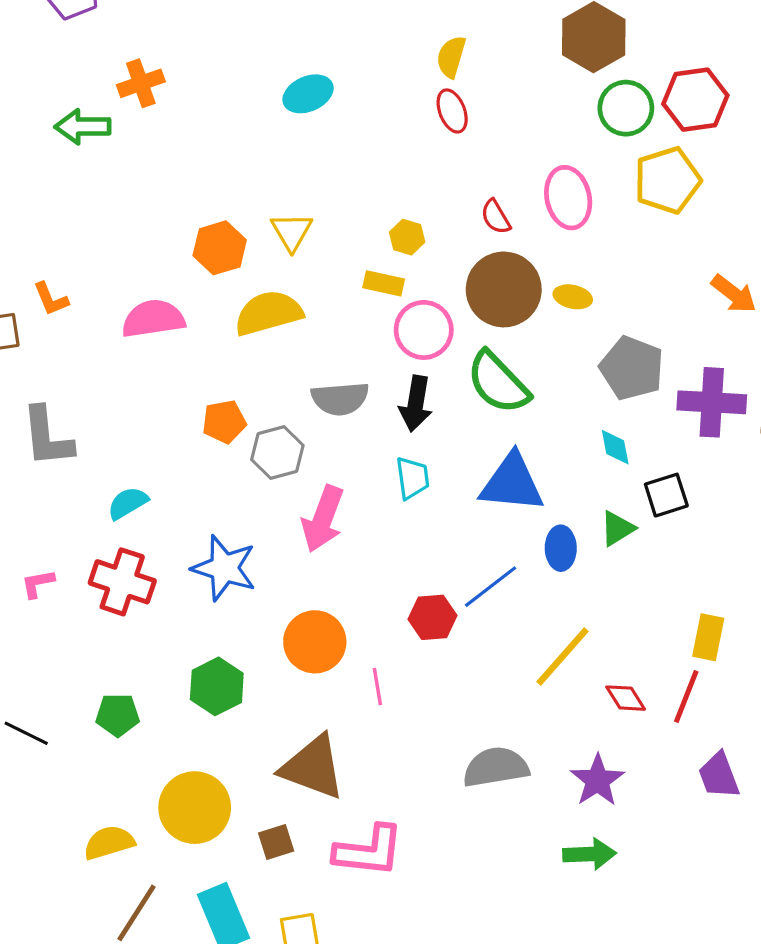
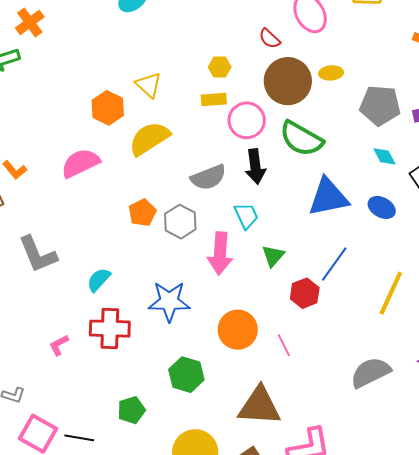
cyan trapezoid: (412, 478) -> (246, 216), moved
green triangle: (617, 528) -> (273, 256), moved
blue ellipse: (561, 548) -> (382, 207), moved, turned -44

